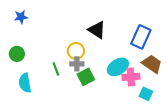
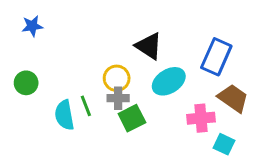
cyan ellipse: (118, 67) -> (169, 81), moved
cyan semicircle: (25, 83) -> (64, 115), moved

